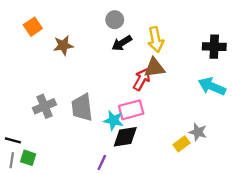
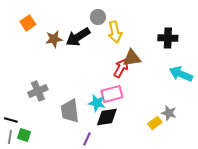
yellow arrow: (156, 40) -> (115, 32), moved
black arrow: (122, 43) -> (78, 37), moved, size x1.4
black cross: (214, 47) -> (168, 38), moved
gray trapezoid: (82, 107) -> (70, 111), moved

